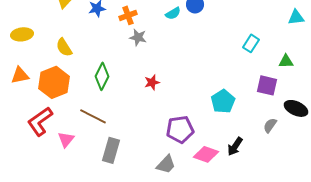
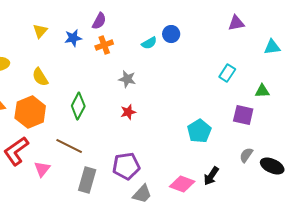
gray star: (138, 37) -> (127, 79), moved
black ellipse: (296, 108) -> (272, 166), moved
purple pentagon: (180, 129) -> (126, 166), moved

